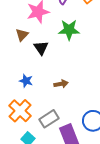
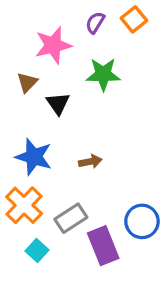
blue star: (26, 81) -> (34, 157), size x1.6

